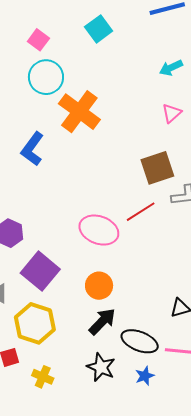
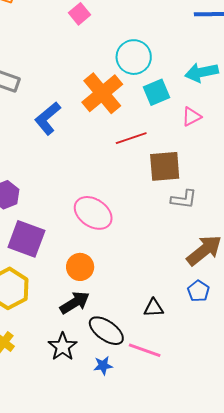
cyan square: (99, 29) -> (157, 92), moved
cyan arrow: (171, 68) -> (202, 72), size x1.4
cyan circle: (46, 77) -> (134, 57), moved
red line: (141, 212) -> (131, 138), moved
purple square: (40, 271) -> (26, 239), turned -33

